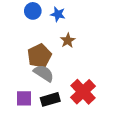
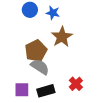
brown star: (68, 40) -> (62, 37), size x1.5
red cross: (83, 92) -> (76, 84), size x0.6

